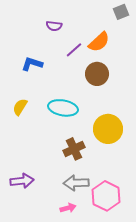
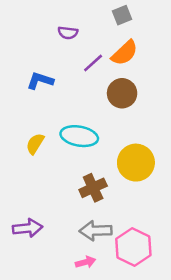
gray square: (121, 12) -> (122, 15), moved
yellow semicircle: (20, 107) -> (35, 144), moved

